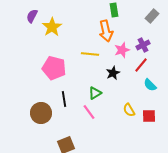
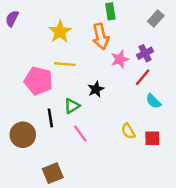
yellow star: (52, 27) -> (60, 32), moved
yellow line: (90, 54) -> (65, 64), moved
black star: (113, 73) -> (96, 89), moved
green triangle: (95, 93) -> (72, 106), moved

